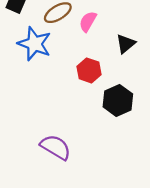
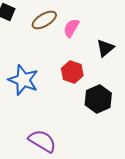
blue star: (34, 44) -> (23, 80), moved

